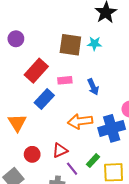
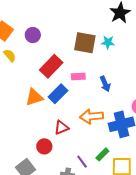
orange triangle: (17, 123) -> (34, 97), moved, turned 42
red triangle: (60, 150) -> (61, 128), moved

